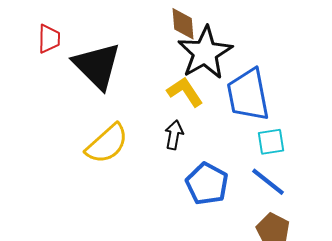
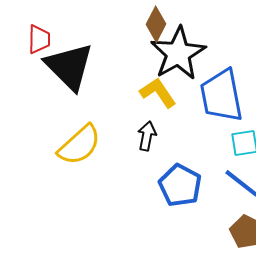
brown diamond: (183, 24) -> (156, 24), turned 32
red trapezoid: (49, 39) -> (39, 39), moved

